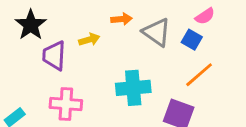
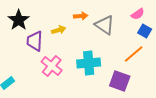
blue square: (192, 40) -> (145, 31), moved
pink cross: (66, 104) -> (52, 66), moved, turned 35

